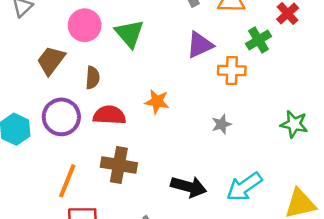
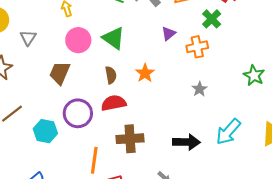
purple triangle: (200, 45) -> (169, 34), size x0.7
brown semicircle: (93, 78) -> (111, 75), moved
orange star: (157, 102) -> (145, 73), moved, turned -30
green star: (294, 124) -> (254, 75), turned 30

